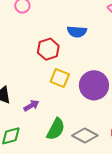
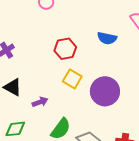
blue semicircle: (77, 32) -> (107, 38), moved

